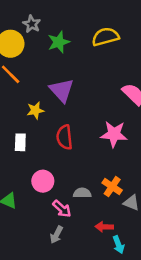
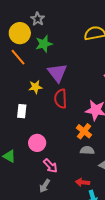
green star: (59, 42) -> (44, 44), moved
red semicircle: (64, 137) -> (61, 99), moved
orange cross: (112, 187) -> (84, 131), moved
gray semicircle: (82, 193) -> (87, 150), moved

